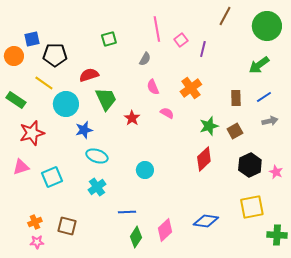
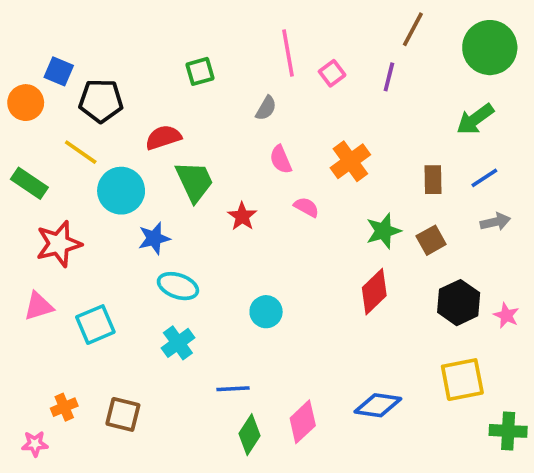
blue square: (32, 39) -> (59, 71), turned 35
purple line: (203, 49) -> (389, 77), moved
pink star: (37, 242) -> (35, 444), moved

